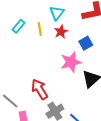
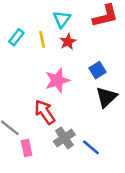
blue square: (86, 43) -> (98, 70), moved
pink star: (71, 62) -> (57, 80), moved

